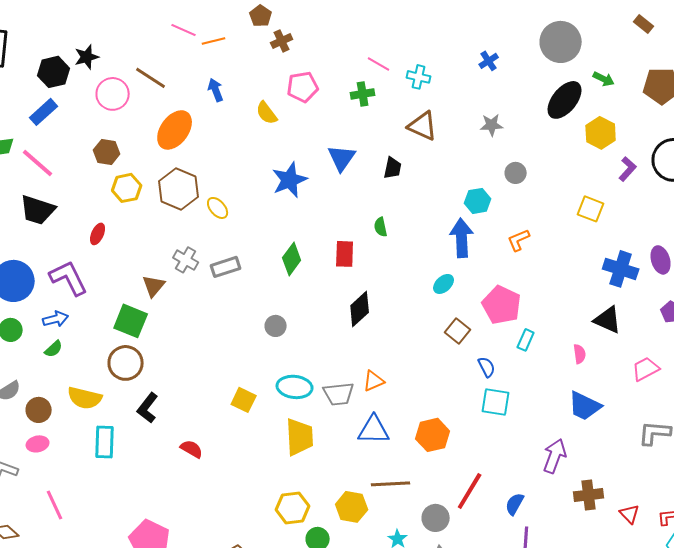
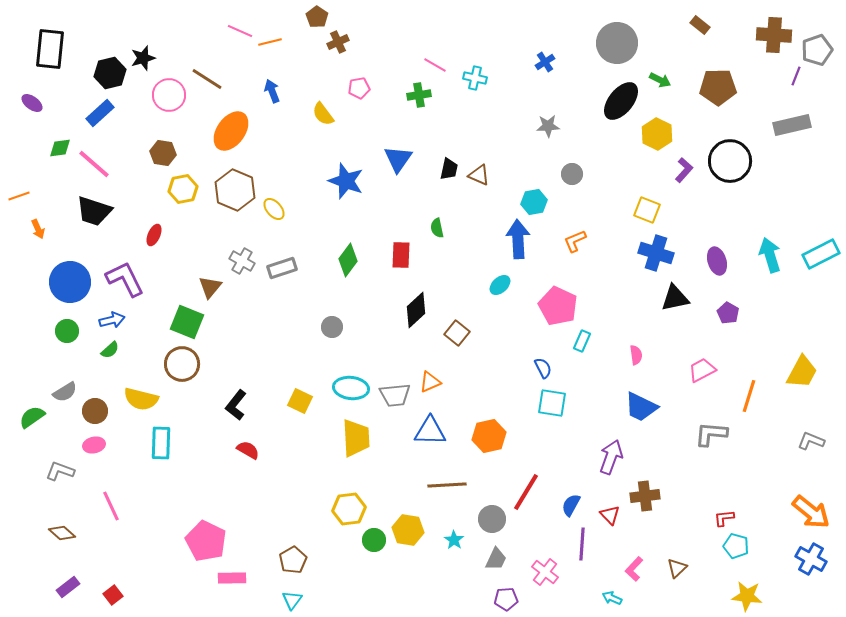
pink pentagon: (303, 87) -> (359, 88), size x0.7
brown triangle: (423, 126) -> (479, 175), moved, size x0.7
blue star: (290, 180) -> (346, 181), turned -30
blue cross: (621, 269) -> (656, 253), moved
black triangle: (608, 320) -> (675, 298), moved, turned -36
brown square: (458, 331) -> (457, 333), moved
black L-shape: (148, 408) -> (236, 405), moved
yellow hexagon: (352, 507) -> (408, 530), moved
red triangle: (630, 514) -> (610, 515), moved

